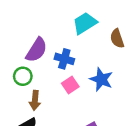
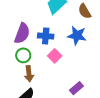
green circle: (23, 76) -> (23, 55), moved
blue star: (101, 79) -> (77, 36), moved

